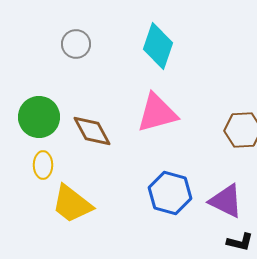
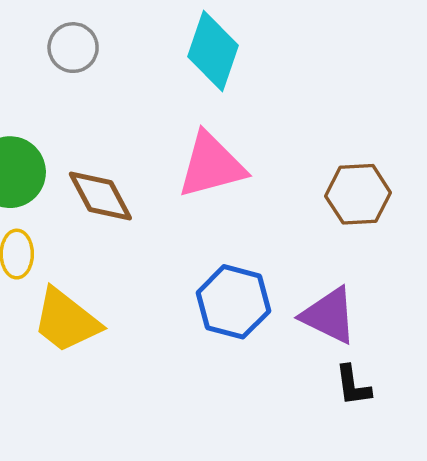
black L-shape: (240, 242) -> (353, 385), turned 68

